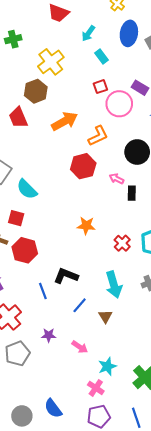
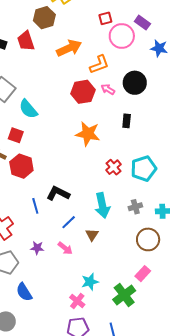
pink arrow: (116, 179) -> (108, 89), moved
orange star: (86, 226) -> (88, 134), moved, size x1.4
pink arrow: (80, 347) -> (65, 248), moved
blue semicircle: (53, 408) -> (24, 292), moved

